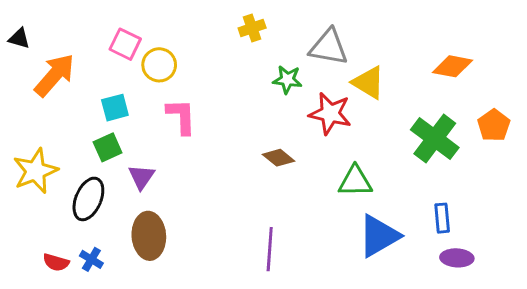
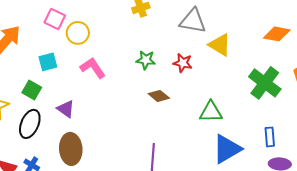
green star: (287, 80) -> (146, 60), moved
red star: (330, 113) -> (183, 63), moved, size x0.7
pink L-shape: (181, 116) -> (93, 68), turned -32
green square: (108, 147) -> (32, 90), moved, turned -36
purple triangle: (141, 177) -> (66, 109), turned -30

